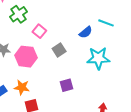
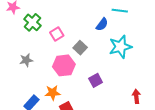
pink square: (39, 31) -> (57, 34), turned 32
pink hexagon: (26, 57) -> (64, 65), moved

